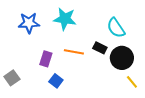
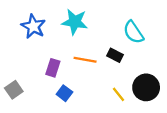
blue star: (29, 23) -> (33, 26), turned 30
black circle: (122, 58) -> (146, 87), moved
yellow line: (132, 82) -> (118, 94), moved

